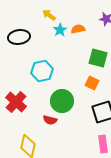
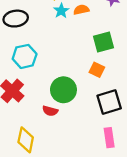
green square: (98, 58) -> (104, 42), turned -30
cyan hexagon: (42, 71) -> (25, 56), moved

